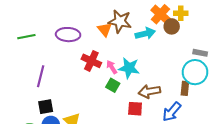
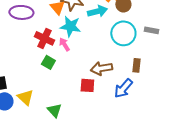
cyan star: (129, 68) -> (70, 26), moved
cyan circle: (195, 72) -> (123, 33), moved
green square: (113, 85) -> (48, 62), moved

